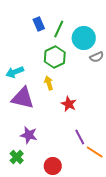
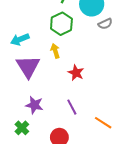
purple triangle: (23, 98) -> (28, 66), turned 45
purple line: (80, 137) -> (72, 107), moved

